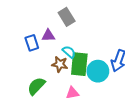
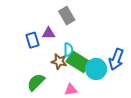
cyan semicircle: (69, 52) -> (68, 50), turned 48
green rectangle: (79, 64) -> (78, 62), turned -65

